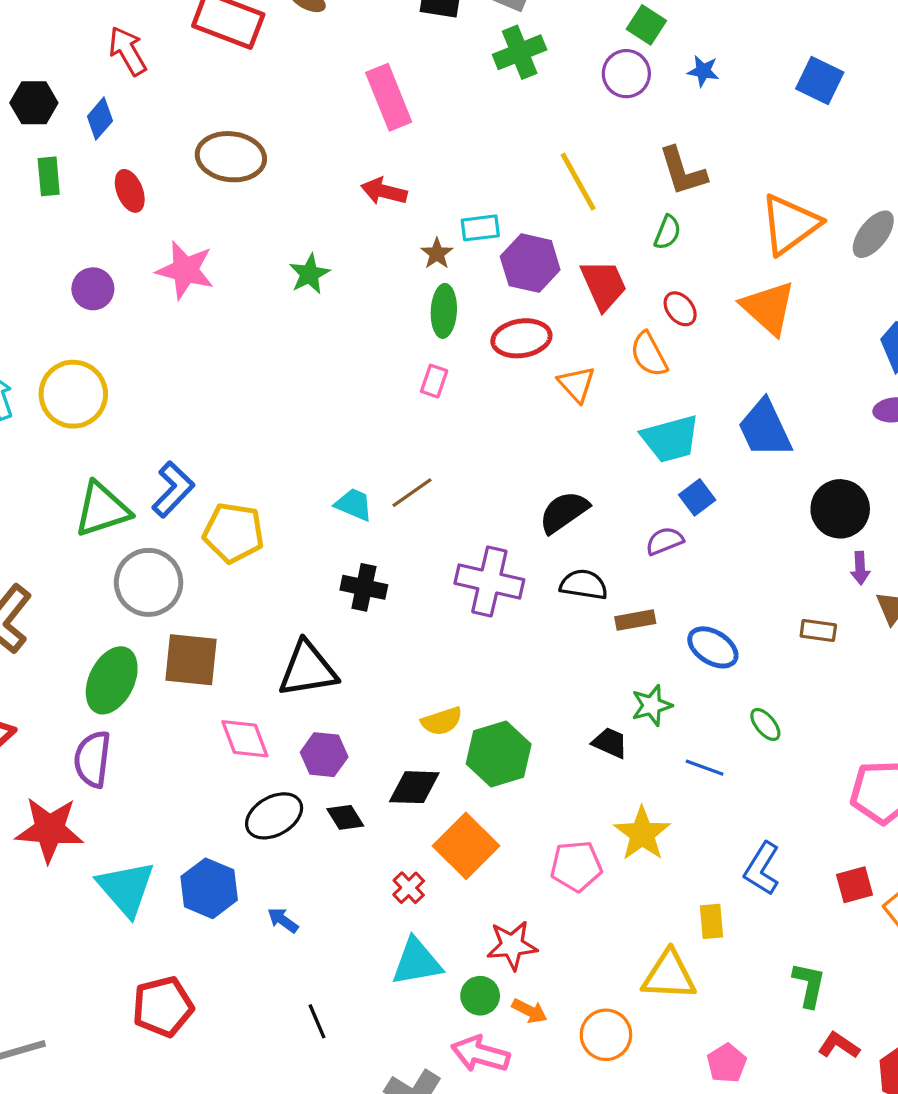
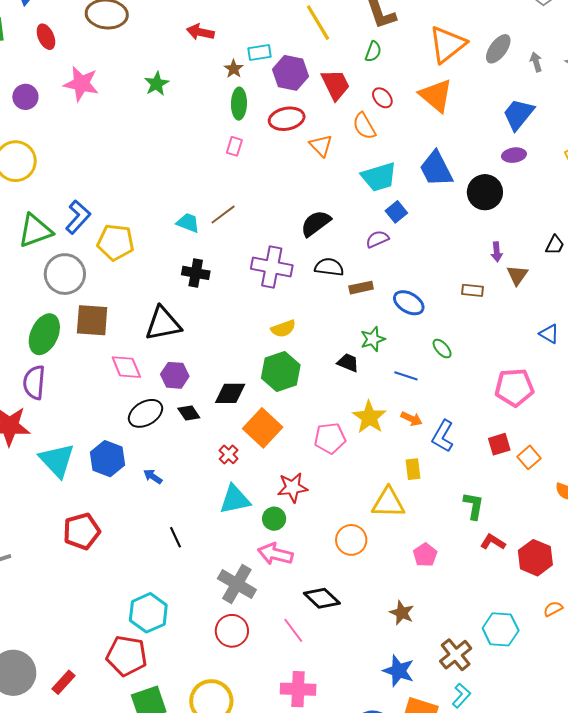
black circle: (840, 509) -> (485, 192), moved
yellow semicircle: (442, 721) -> (283, 329), moved
orange arrow: (530, 1011) -> (411, 419), moved

